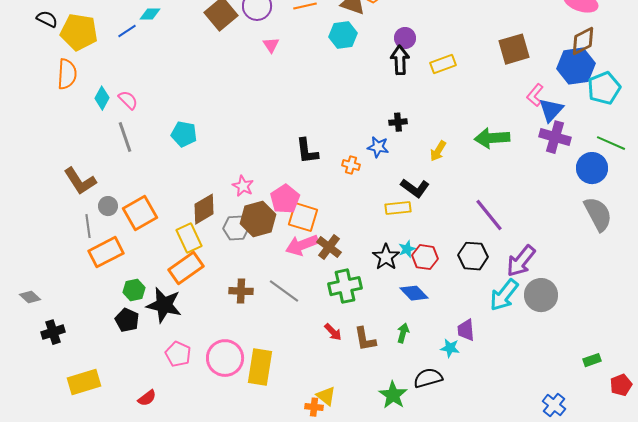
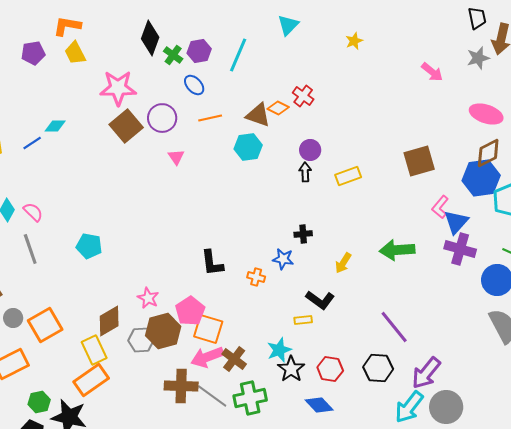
black arrow: (400, 60) -> (305, 172), size x0.7
yellow rectangle: (398, 208) -> (303, 320), size x0.7
cyan star: (407, 249) -> (279, 350), moved, size x1.4
brown cross: (241, 291) -> (181, 386), moved, size x1.4
gray line: (284, 291) -> (212, 396), moved

